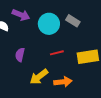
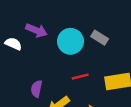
purple semicircle: (20, 55) -> (36, 89), moved

